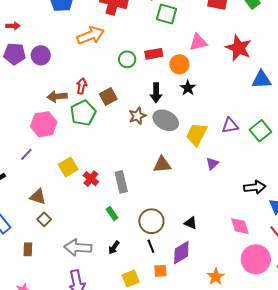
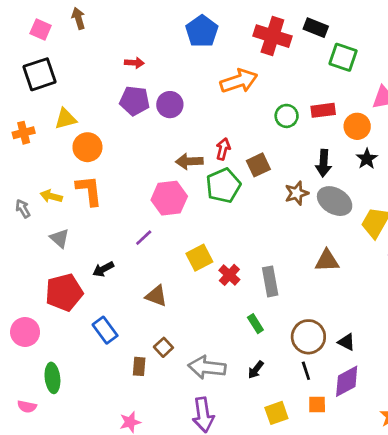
brown square: (44, 219) -> (163, 347), moved
black triangle: (191, 223) -> (346, 342), moved

